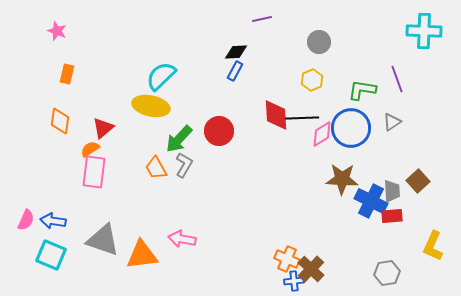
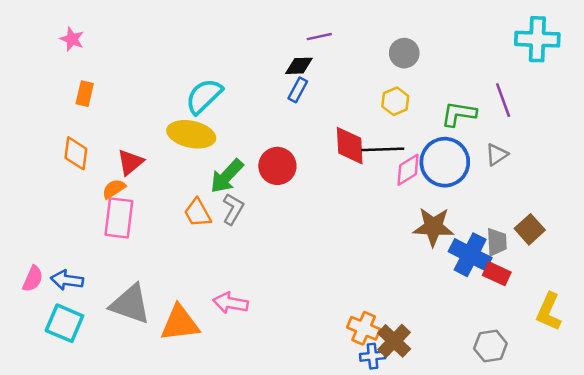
purple line: (262, 19) -> (319, 37), moved
red rectangle: (392, 216) -> (497, 274), turned 30

